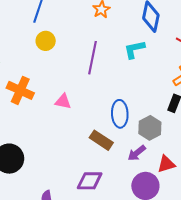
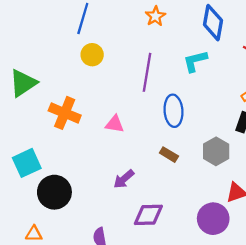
blue ellipse: (120, 114) -> (174, 111), moved
brown rectangle: (101, 140) -> (169, 155), moved, size x0.7
purple arrow: (137, 153) -> (124, 179), moved

